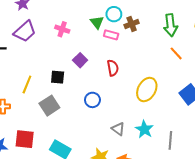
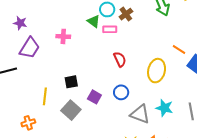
orange line: (176, 53) -> (179, 49), moved
purple square: (80, 60) -> (94, 97), moved
blue circle: (92, 100) -> (121, 92), moved
gray triangle: (118, 129) -> (140, 114), size x1.5

